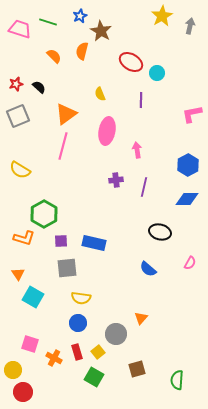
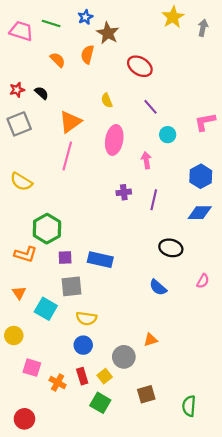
cyan circle: (157, 73) -> (168, 135), moved
purple line: (141, 100) -> (151, 107), turned -42
cyan square: (33, 297) -> (46, 309), moved
orange triangle: (141, 318) -> (151, 340), turned 32
yellow circle: (13, 370) -> (14, 336), moved

